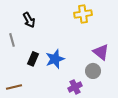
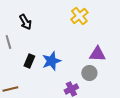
yellow cross: (83, 14) -> (79, 16), turned -30
purple triangle: (101, 52) -> (97, 54), turned -36

